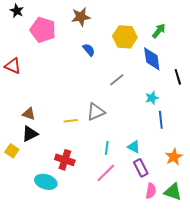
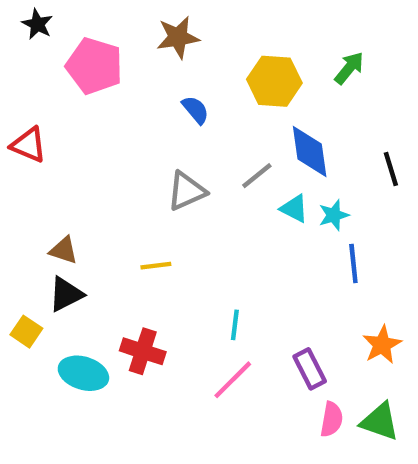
blue diamond: (152, 59) -> (310, 151), moved
gray triangle: (96, 112) -> (187, 191), moved
cyan triangle: (134, 147) -> (294, 209), moved
cyan ellipse: (46, 182) -> (83, 373), moved

